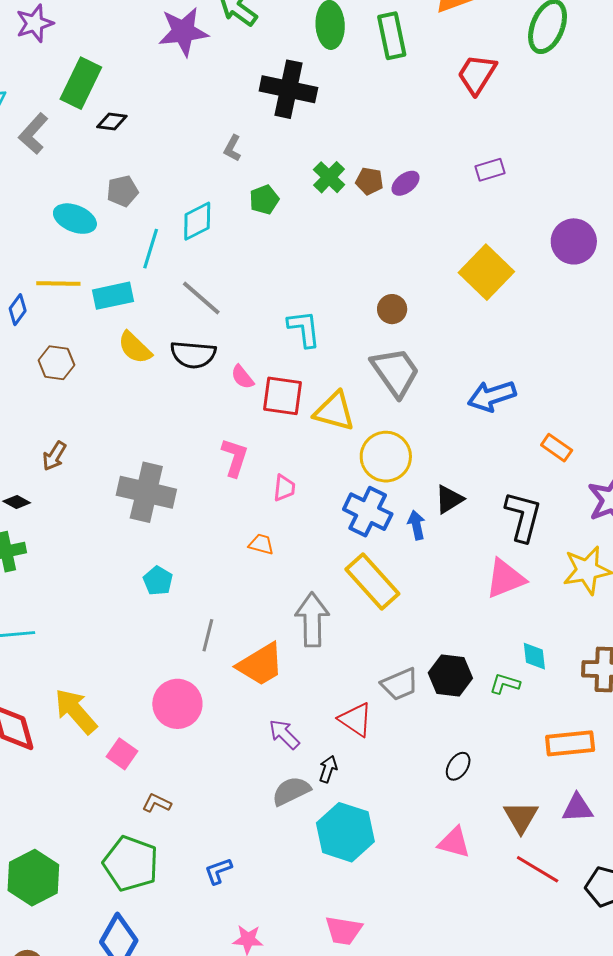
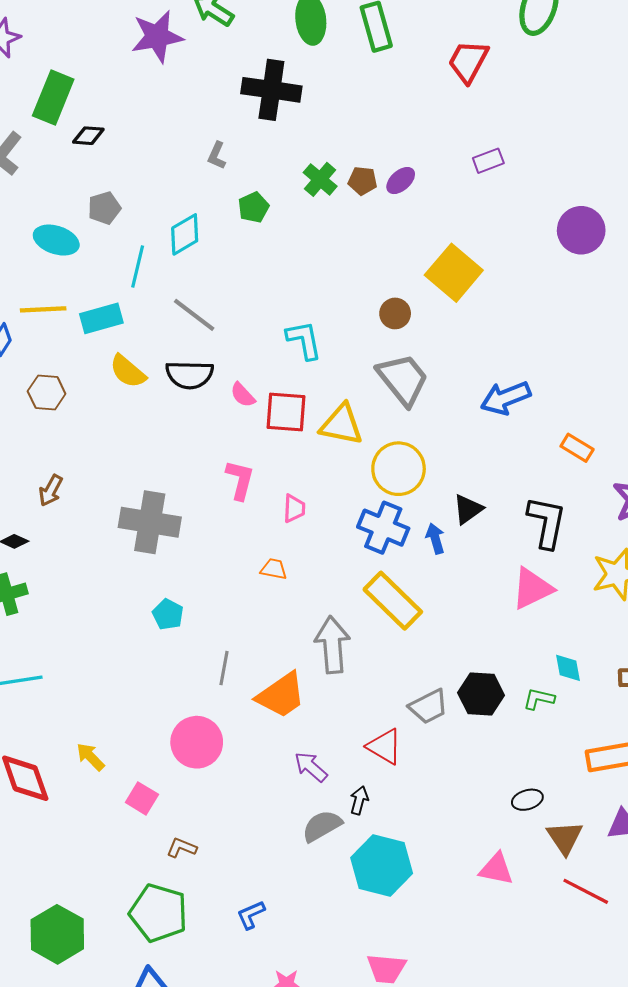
yellow square: (486, 272) -> (454, 273), moved
yellow arrow: (76, 711) -> (90, 757), size x0.6
black ellipse: (458, 766) -> (527, 800), moved, turned 44

